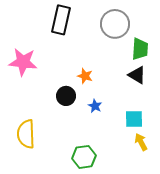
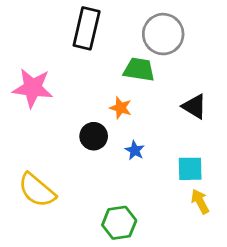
green trapezoid: (140, 49) -> (139, 70), moved, turned -85
yellow semicircle: (26, 134) -> (37, 190), turned -48

